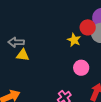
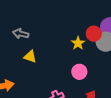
yellow triangle: (23, 55) -> (30, 57), moved

